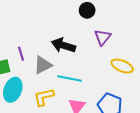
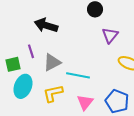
black arrow: (63, 45) -> (46, 25), moved

